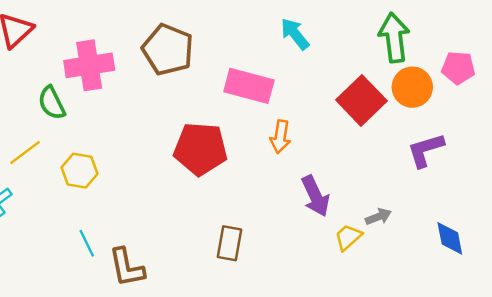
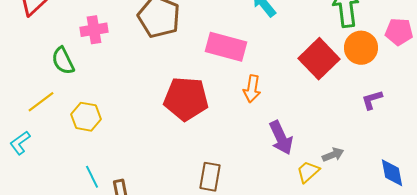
pink cross: (89, 65) -> (94, 30), size x0.7
purple L-shape: (426, 150) -> (372, 100), size x0.7

